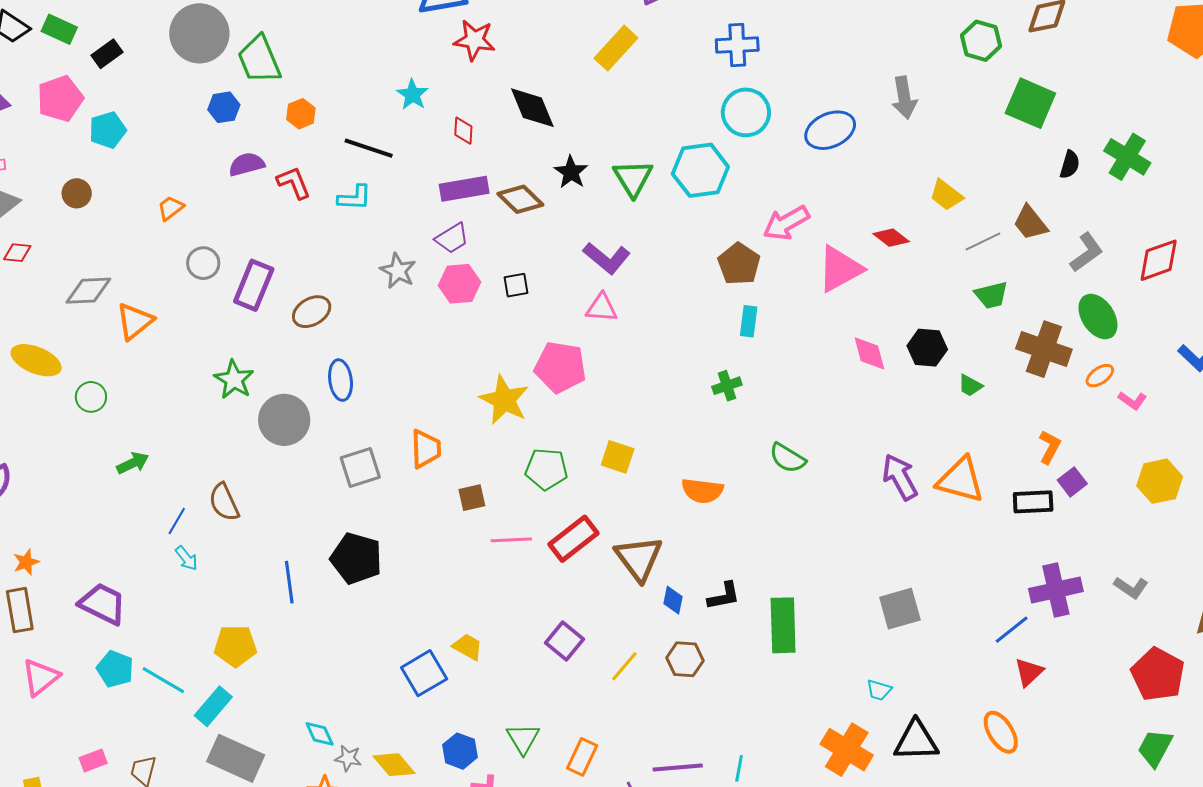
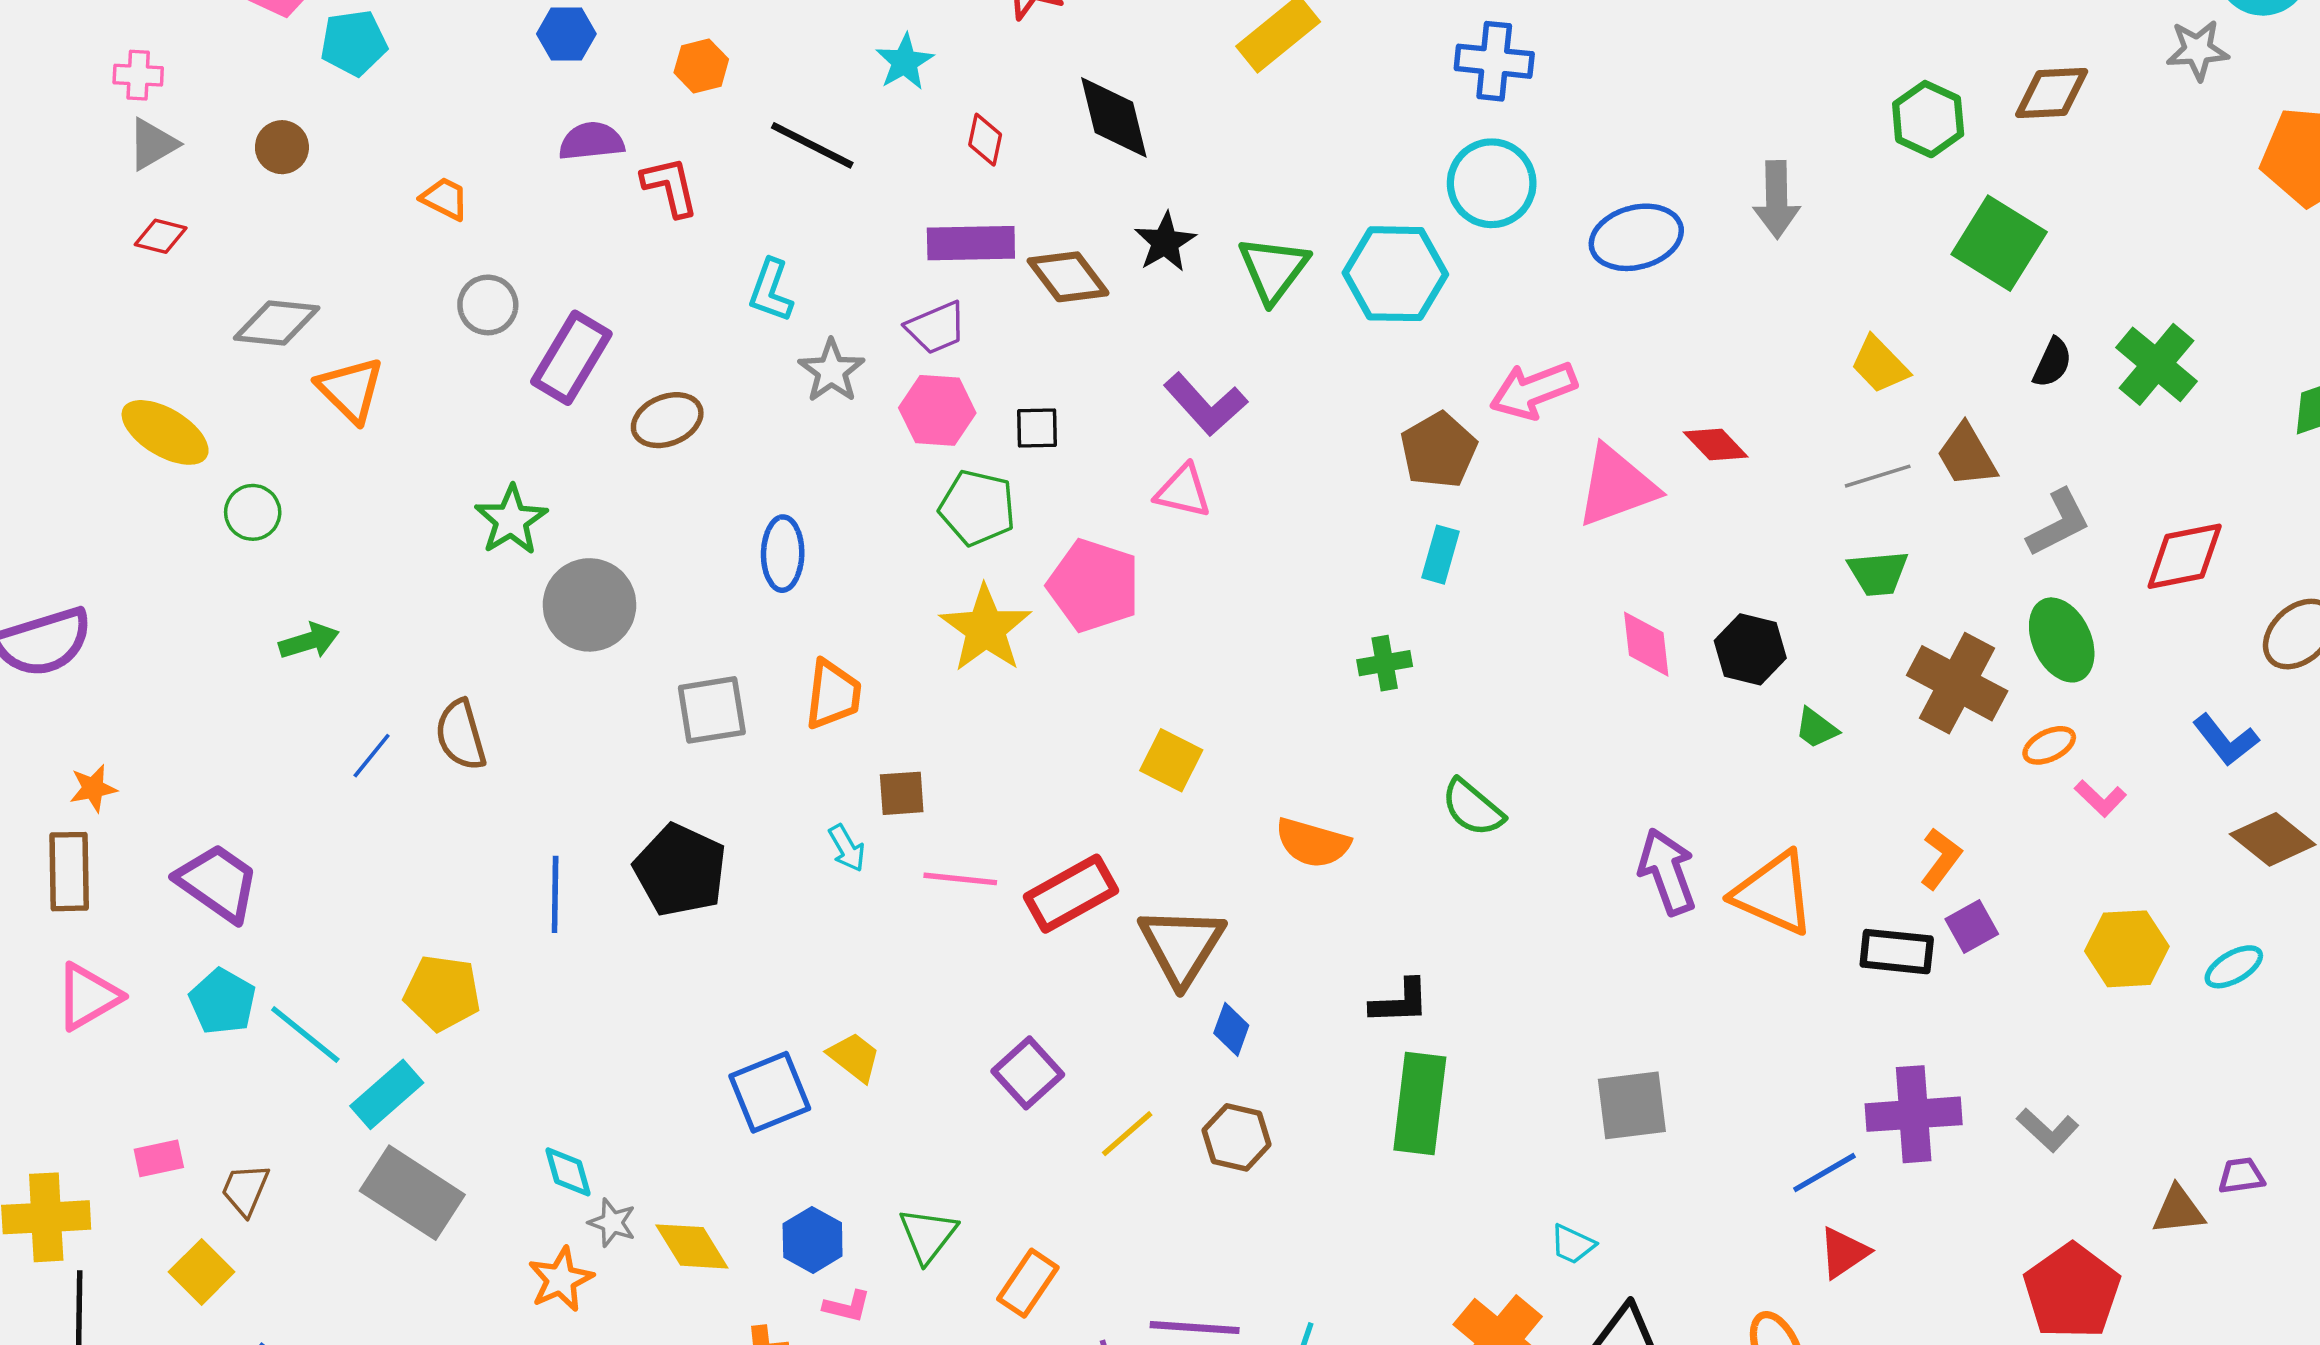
yellow trapezoid: (946, 195) -> (1880, 365), moved
cyan L-shape: (354, 198) -> (771, 291), moved, turned 99
orange trapezoid: (171, 208) -> (445, 199), turned 56
orange triangle: (135, 321) -> (351, 390), turned -45
blue ellipse: (341, 380) -> (783, 554), moved
green pentagon: (546, 469) -> (977, 508), moved
cyan arrow: (186, 558) -> (847, 848), moved
black L-shape: (724, 596) -> (1400, 1002), moved

